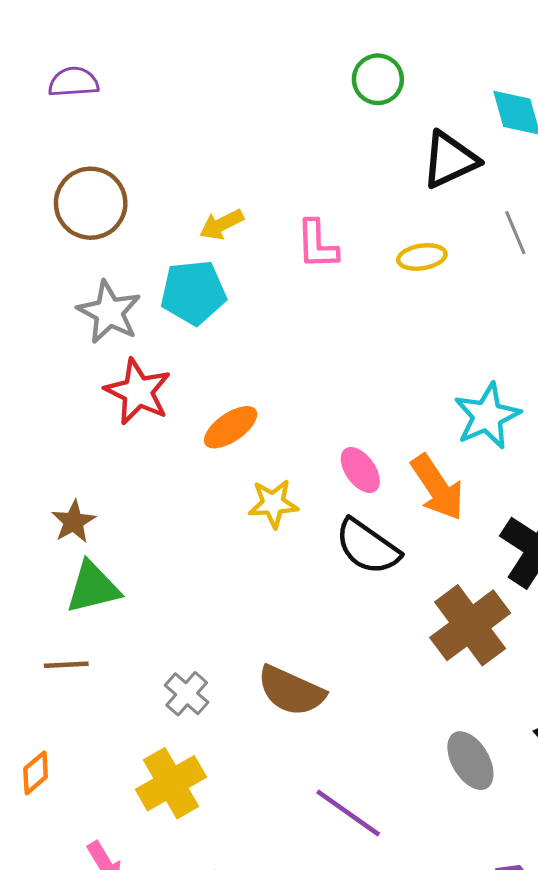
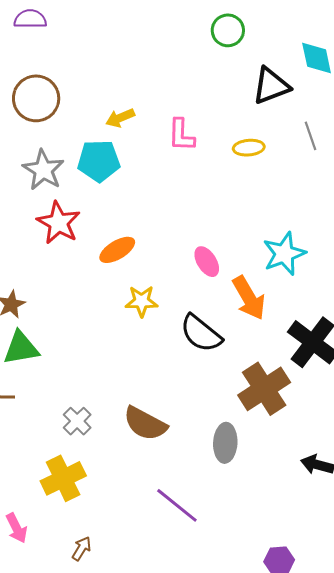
pink ellipse: (360, 470) -> (207, 262), moved
gray ellipse: (470, 761) -> (225, 443), moved, turned 30

